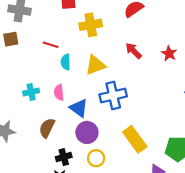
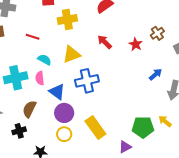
cyan semicircle: (66, 62) -> (44, 60), moved, turned 120
cyan cross: (31, 92) -> (16, 78), size x1.6
yellow rectangle: (135, 139) -> (95, 128), moved
black cross: (64, 157) -> (19, 131), moved
yellow circle: (96, 158) -> (64, 134), moved

